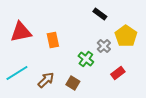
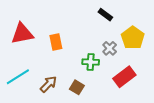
green cross: (86, 59) -> (91, 62), turned -35
red rectangle: (118, 73) -> (124, 77), size x1.5

